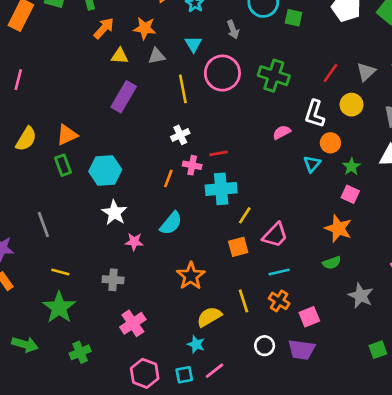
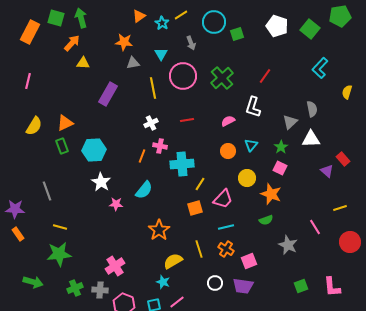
green square: (294, 18) -> (237, 34), turned -32
orange arrow: (104, 28) -> (72, 43), moved
yellow triangle: (120, 56) -> (83, 63), moved
gray triangle: (366, 72) -> (290, 122), moved
green cross: (274, 76) -> (222, 78), turned 30
yellow circle: (351, 105) -> (247, 178), moved
orange circle: (330, 143) -> (228, 151), moved
red line: (218, 153) -> (187, 120), moved
gray cross: (113, 280) -> (100, 290), moved
green star: (59, 307) -> (59, 254), turned 30

